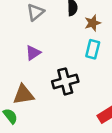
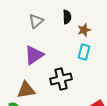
purple triangle: (33, 53) -> (34, 55), size x1.5

